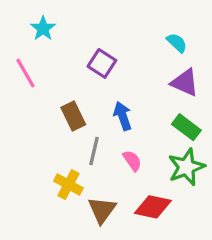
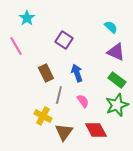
red diamond: (153, 207) -> (96, 130), turned 50

